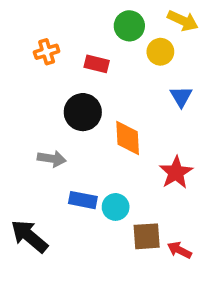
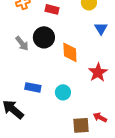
gray arrow: (52, 159) -> (22, 43), moved, turned 42
blue rectangle: (83, 200) -> (33, 87), moved
brown square: (147, 236) -> (81, 125), moved

